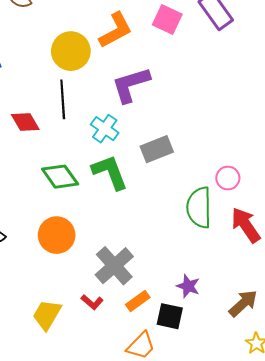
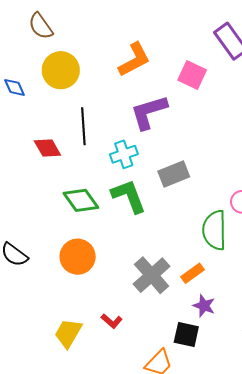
pink square: (167, 19) -> (192, 75), moved
yellow circle: (71, 51) -> (61, 70), moved
cyan cross: (105, 129) -> (124, 154), turned 36
gray cross: (114, 266) -> (152, 275), moved
orange rectangle: (138, 301) -> (192, 273), moved

